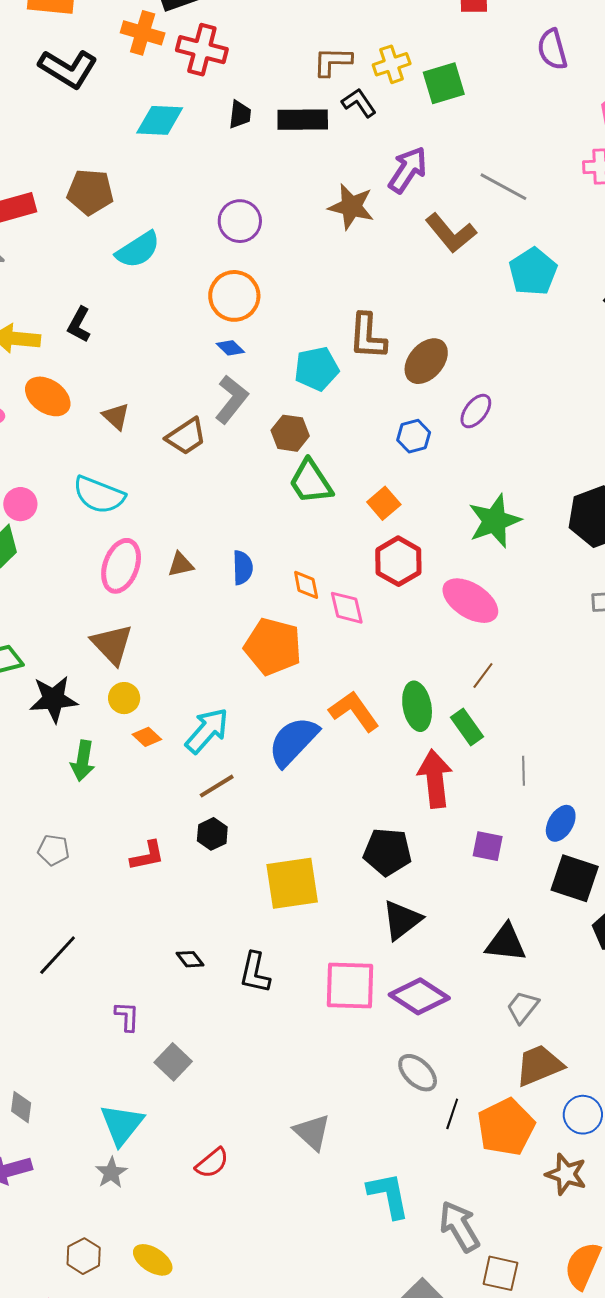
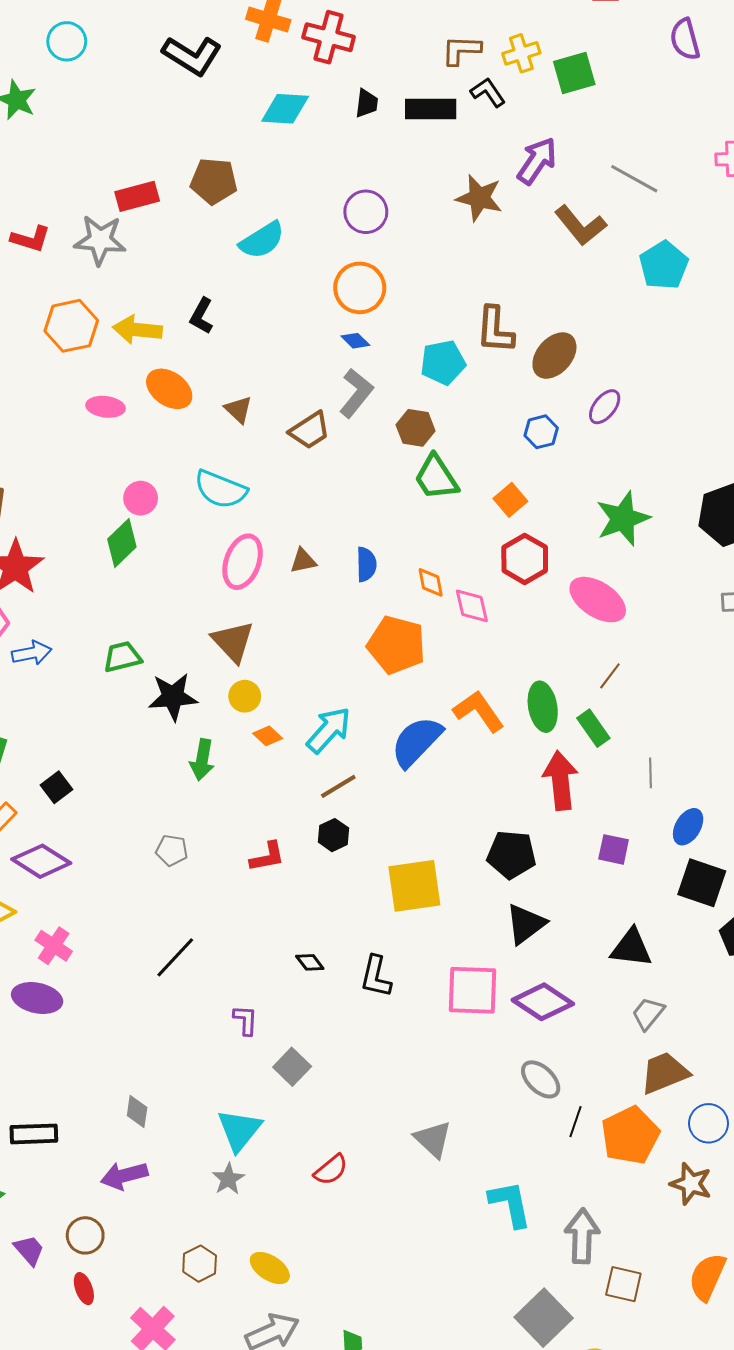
gray arrow: (459, 1226) -> (582, 1236), turned 32

